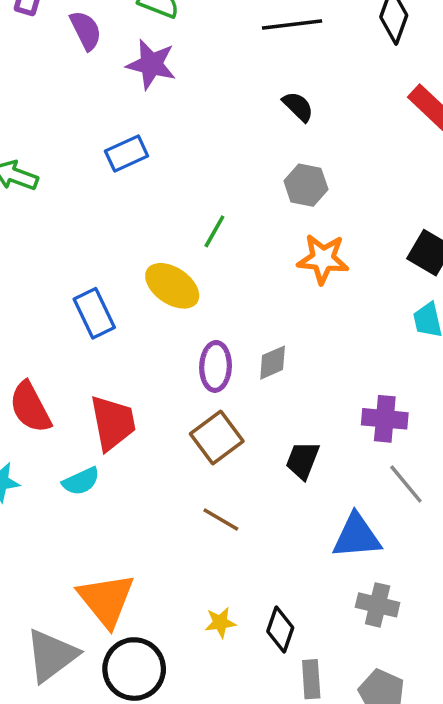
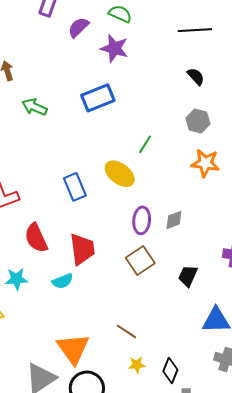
purple semicircle: (86, 30) -> (78, 27), turned -110
blue rectangle: (127, 153) -> (98, 98), size x1.4
brown line: (221, 519) -> (126, 331), moved

